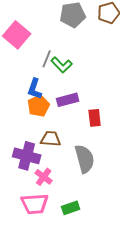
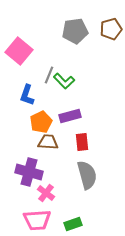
blue L-shape: (35, 89) -> (27, 95), moved
red rectangle: (95, 118) -> (82, 142), moved
brown trapezoid: (51, 139) -> (48, 142), moved

